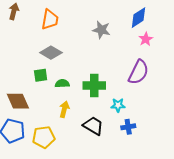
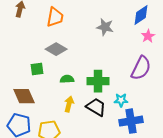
green square: (41, 75) -> (37, 69), moved
black trapezoid: (93, 126) -> (96, 107), moved
blue cross: (128, 127) -> (131, 121), size x1.6

